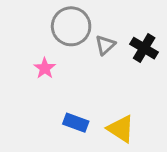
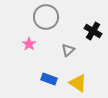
gray triangle: (105, 45) -> (68, 50), moved

